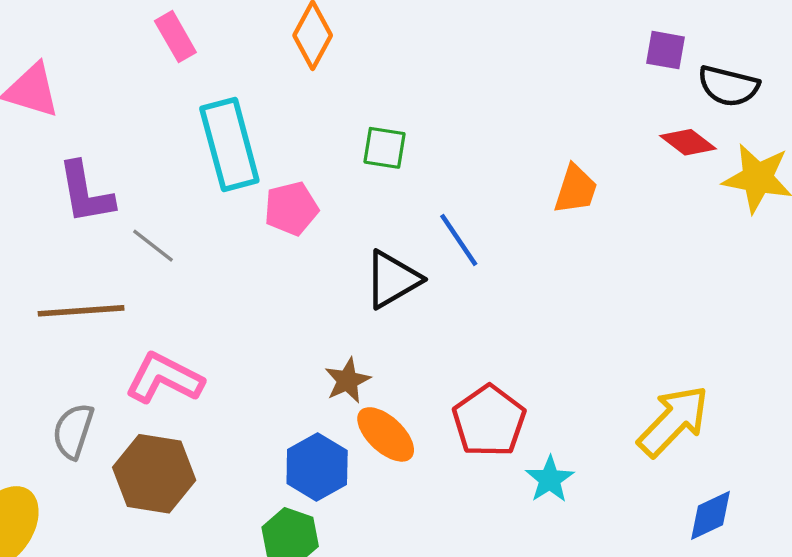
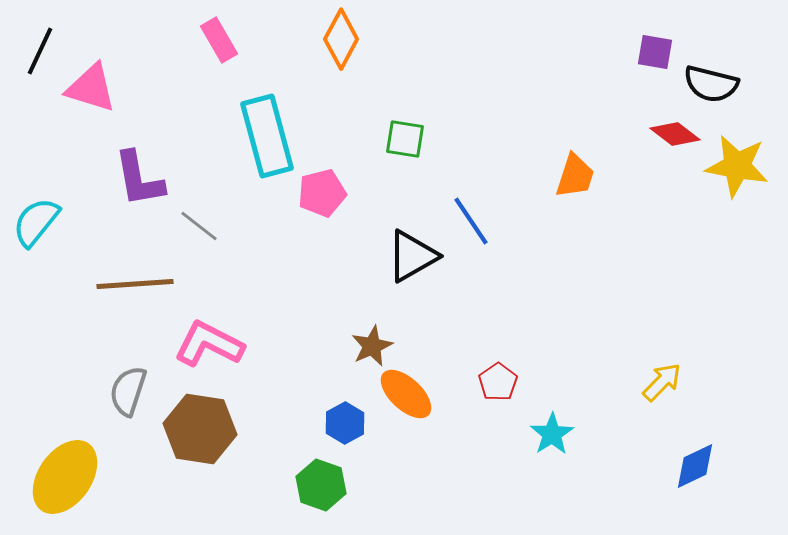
red pentagon: (489, 421) -> (498, 382), size x0.6
yellow arrow: (673, 421) -> (662, 382), size x0.6
blue hexagon: (317, 467) -> (345, 423), size x0.7

